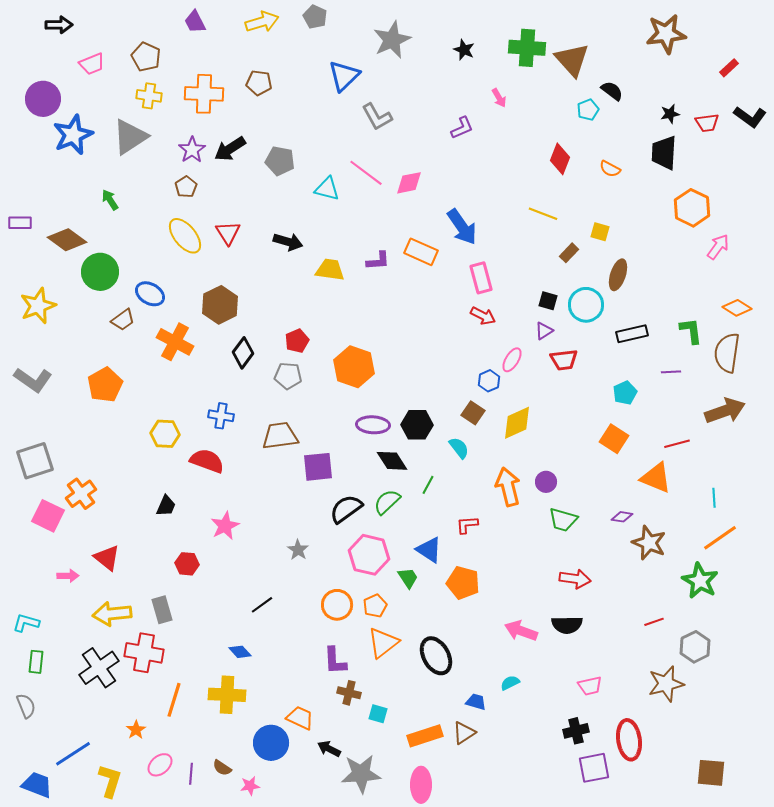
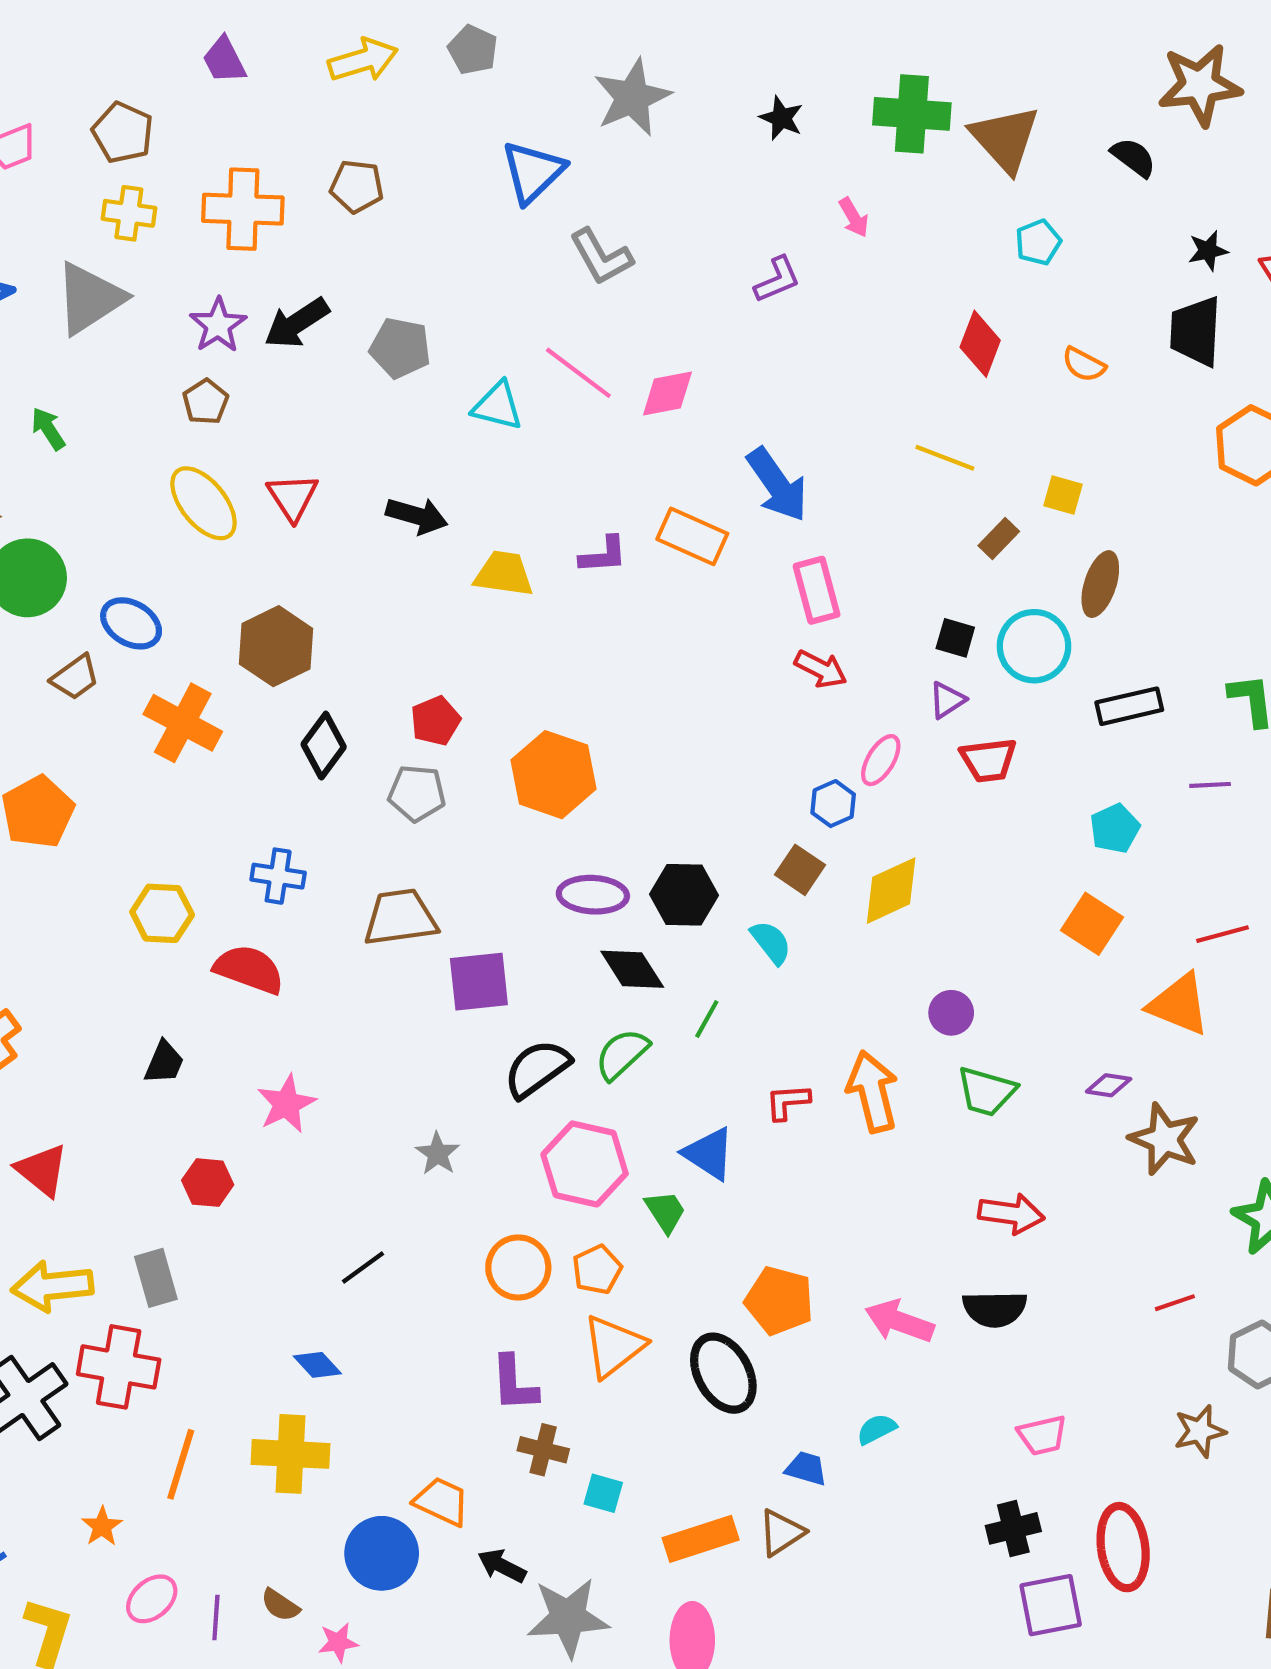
black semicircle: (612, 91) -> (1133, 157), moved
orange arrow: (508, 487) -> (872, 1091), moved
orange pentagon: (463, 583) -> (779, 1301), moved
brown star: (666, 684) -> (1200, 1431), size x0.7

